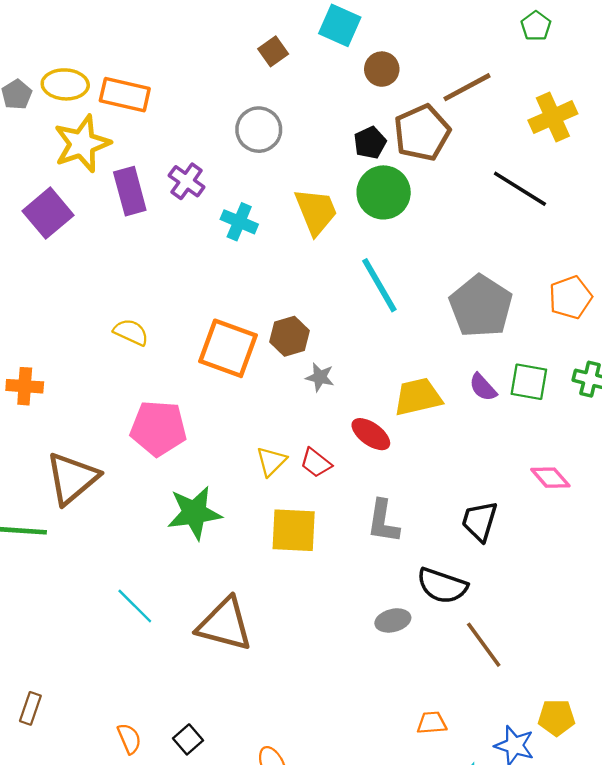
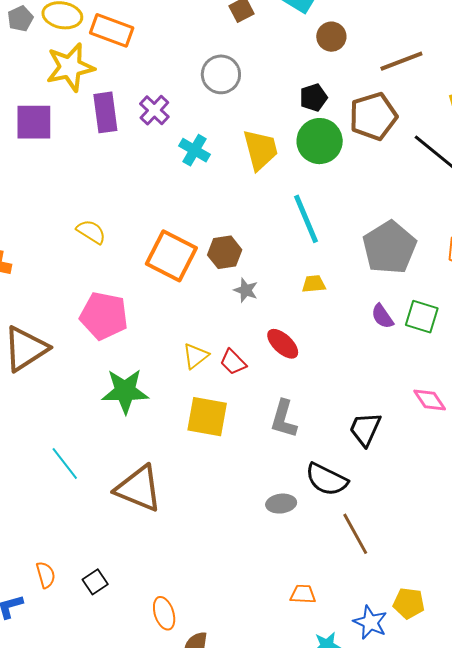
brown pentagon: (422, 133) -> (373, 116), moved
purple square: (48, 213) -> (34, 122), turned 33
yellow trapezoid: (418, 397) -> (314, 284), moved, size x0.6

